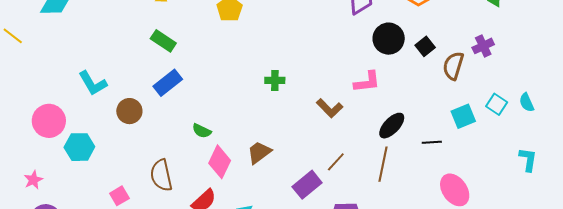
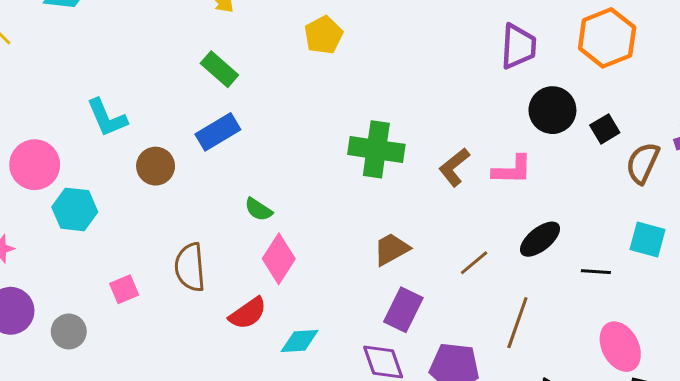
green cross: (275, 80) -> (376, 149), size x1.8
brown L-shape: (330, 108) -> (454, 167), moved, turned 88
cyan square: (463, 116) -> (647, 240), turned 30
brown trapezoid: (259, 152) -> (391, 249), moved
brown line: (336, 162) -> (474, 263), moved
brown line: (383, 164) -> (517, 323), moved
purple rectangle: (307, 185) -> (403, 310), turned -32

